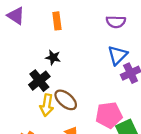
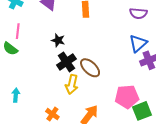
black star: (53, 57) -> (58, 40), moved
brown ellipse: (66, 100) -> (90, 68), moved

